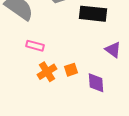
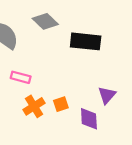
purple triangle: (113, 50) -> (107, 95), moved, turned 36

